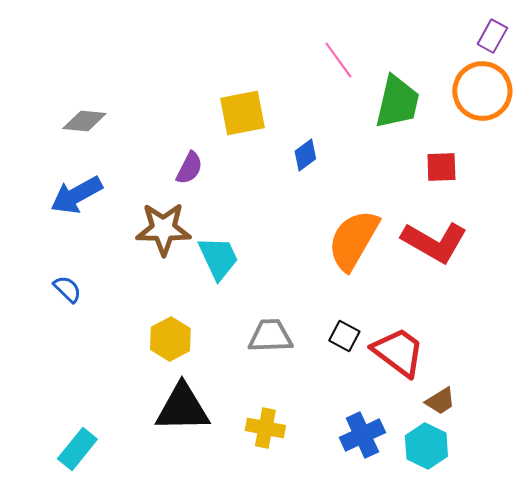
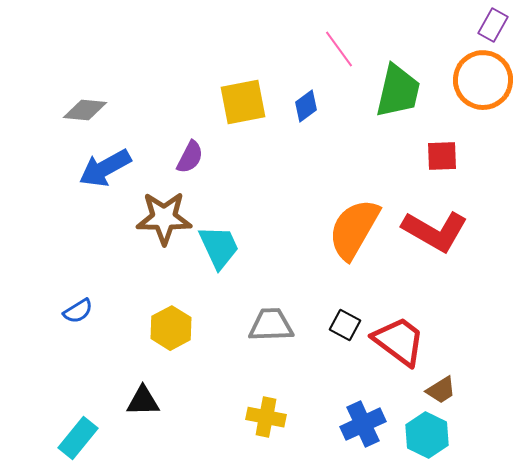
blue diamond: (305, 155) -> (306, 106), moved
blue arrow: (76, 195) -> (105, 168), moved
blue semicircle: (67, 289) -> (78, 311), moved, turned 104
black triangle: (182, 408) -> (143, 401), moved, size x0.6

